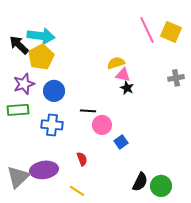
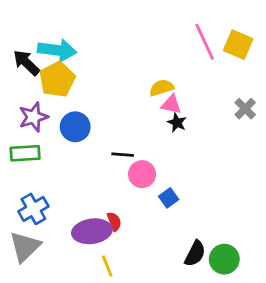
gray cross: (176, 78) -> (245, 109), turned -35
blue cross: (52, 125) -> (33, 209), moved, turned -35
purple ellipse: (44, 170) -> (92, 231), moved
yellow line: (77, 191) -> (107, 266), turned 35

